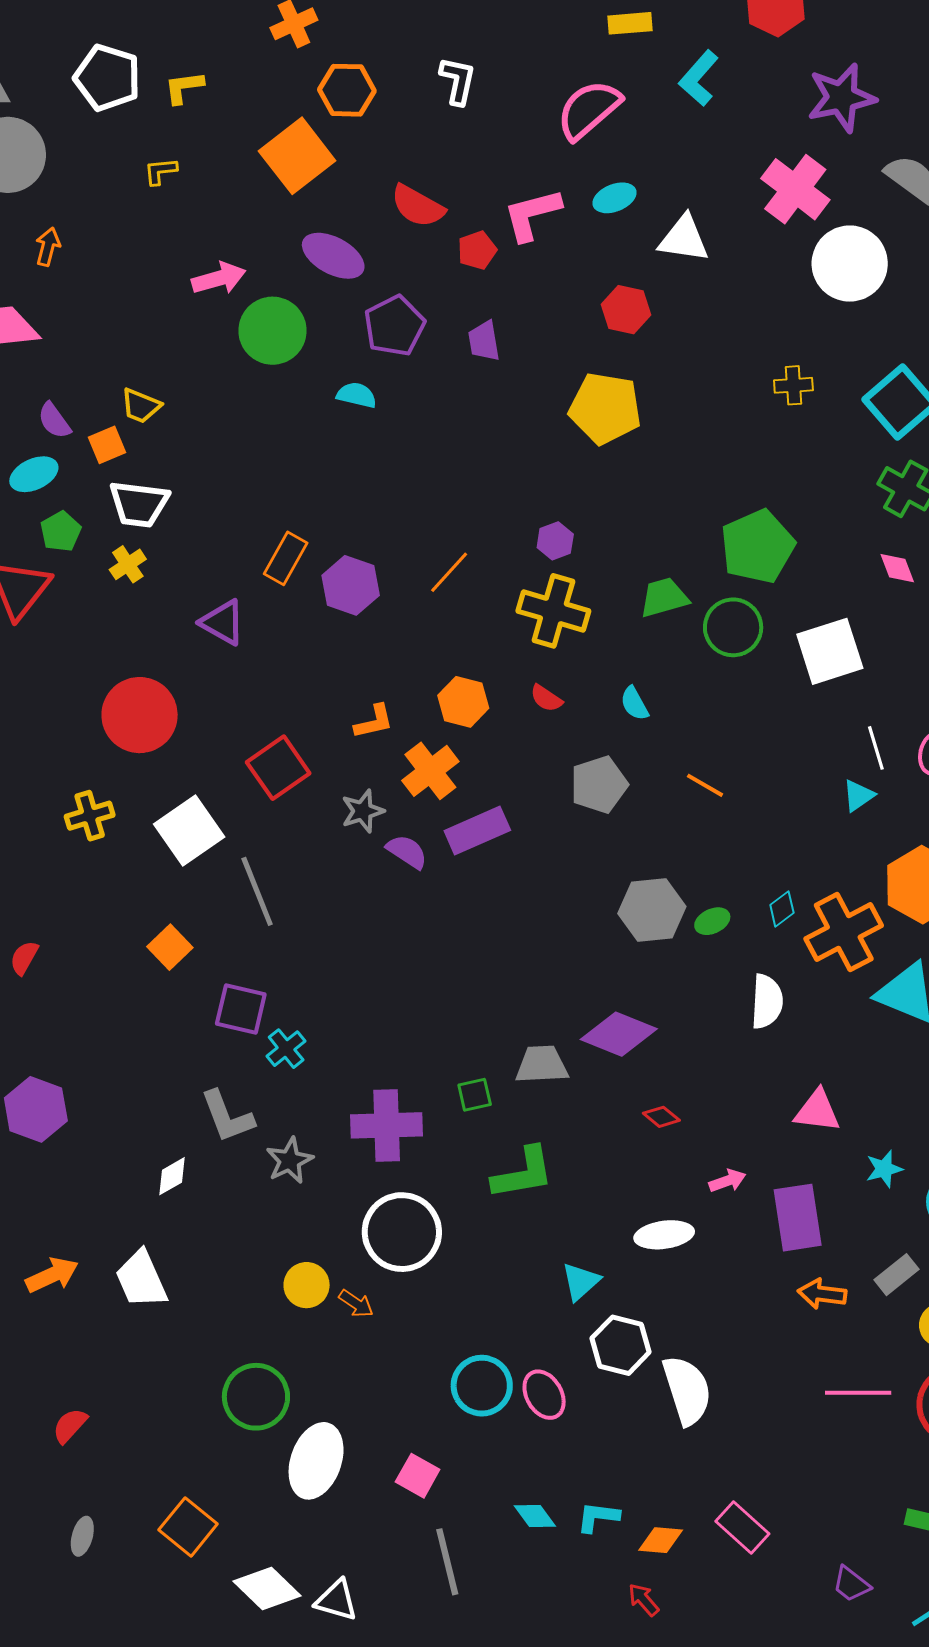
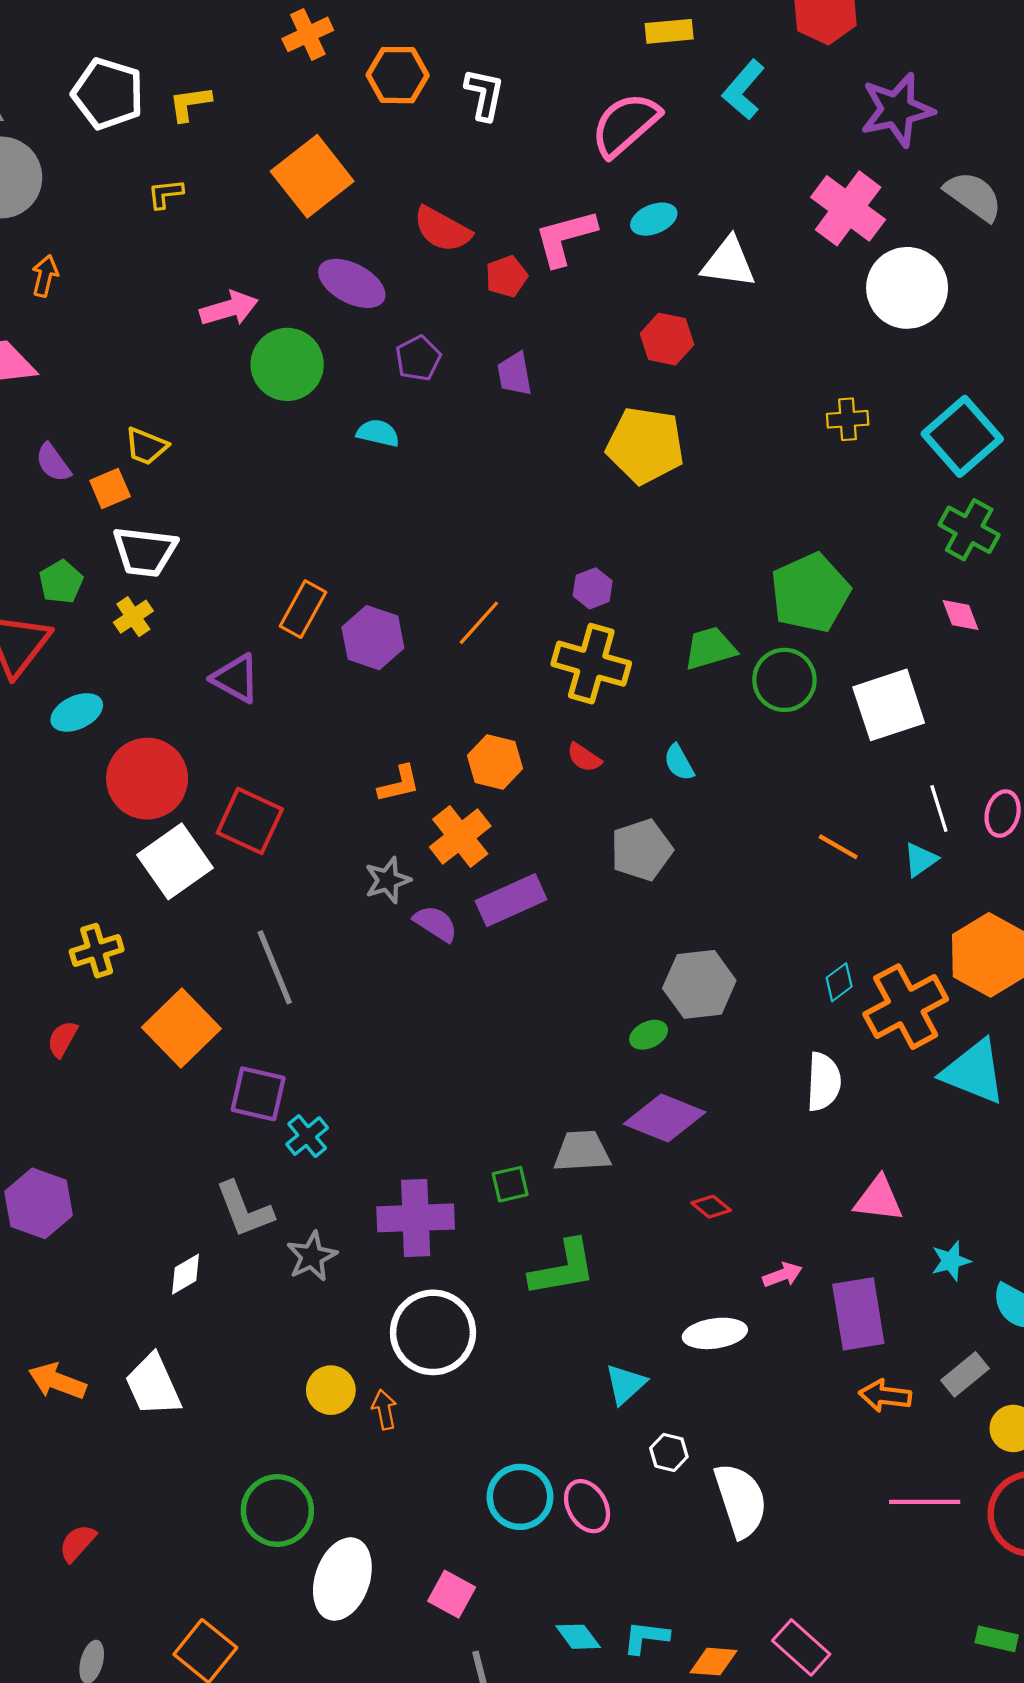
orange hexagon: (347, 90) -> (398, 75), moved
purple pentagon: (394, 326) -> (418, 358), size x0.7
cyan ellipse: (34, 474) -> (77, 712), moved
red square: (278, 768) -> (250, 821), moved, turned -30
orange line: (705, 785) -> (838, 847), moved
yellow cross: (90, 816) -> (97, 951), moved
white square: (189, 831) -> (175, 861), moved
green ellipse: (712, 921) -> (649, 1035), moved
orange square: (170, 947) -> (181, 1028), size x1.6
red semicircle: (24, 958) -> (62, 1039), moved
orange arrow: (52, 1275) -> (57, 1381), turned -134
orange arrow: (356, 1304) -> (384, 1410), turned -135
white hexagon: (621, 1345) -> (669, 1452), size x0.6

